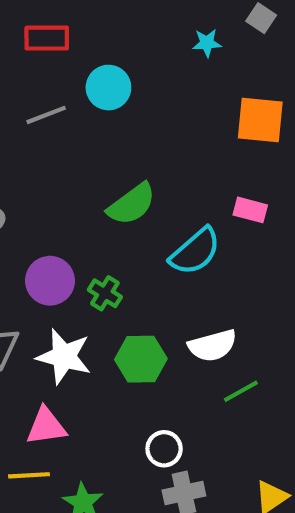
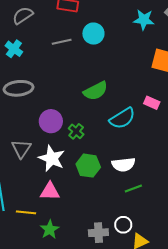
cyan star: (207, 43) -> (144, 20), size x1.5
pink triangle: (46, 426) -> (50, 191), moved
white circle: (164, 449) -> (123, 225), moved

